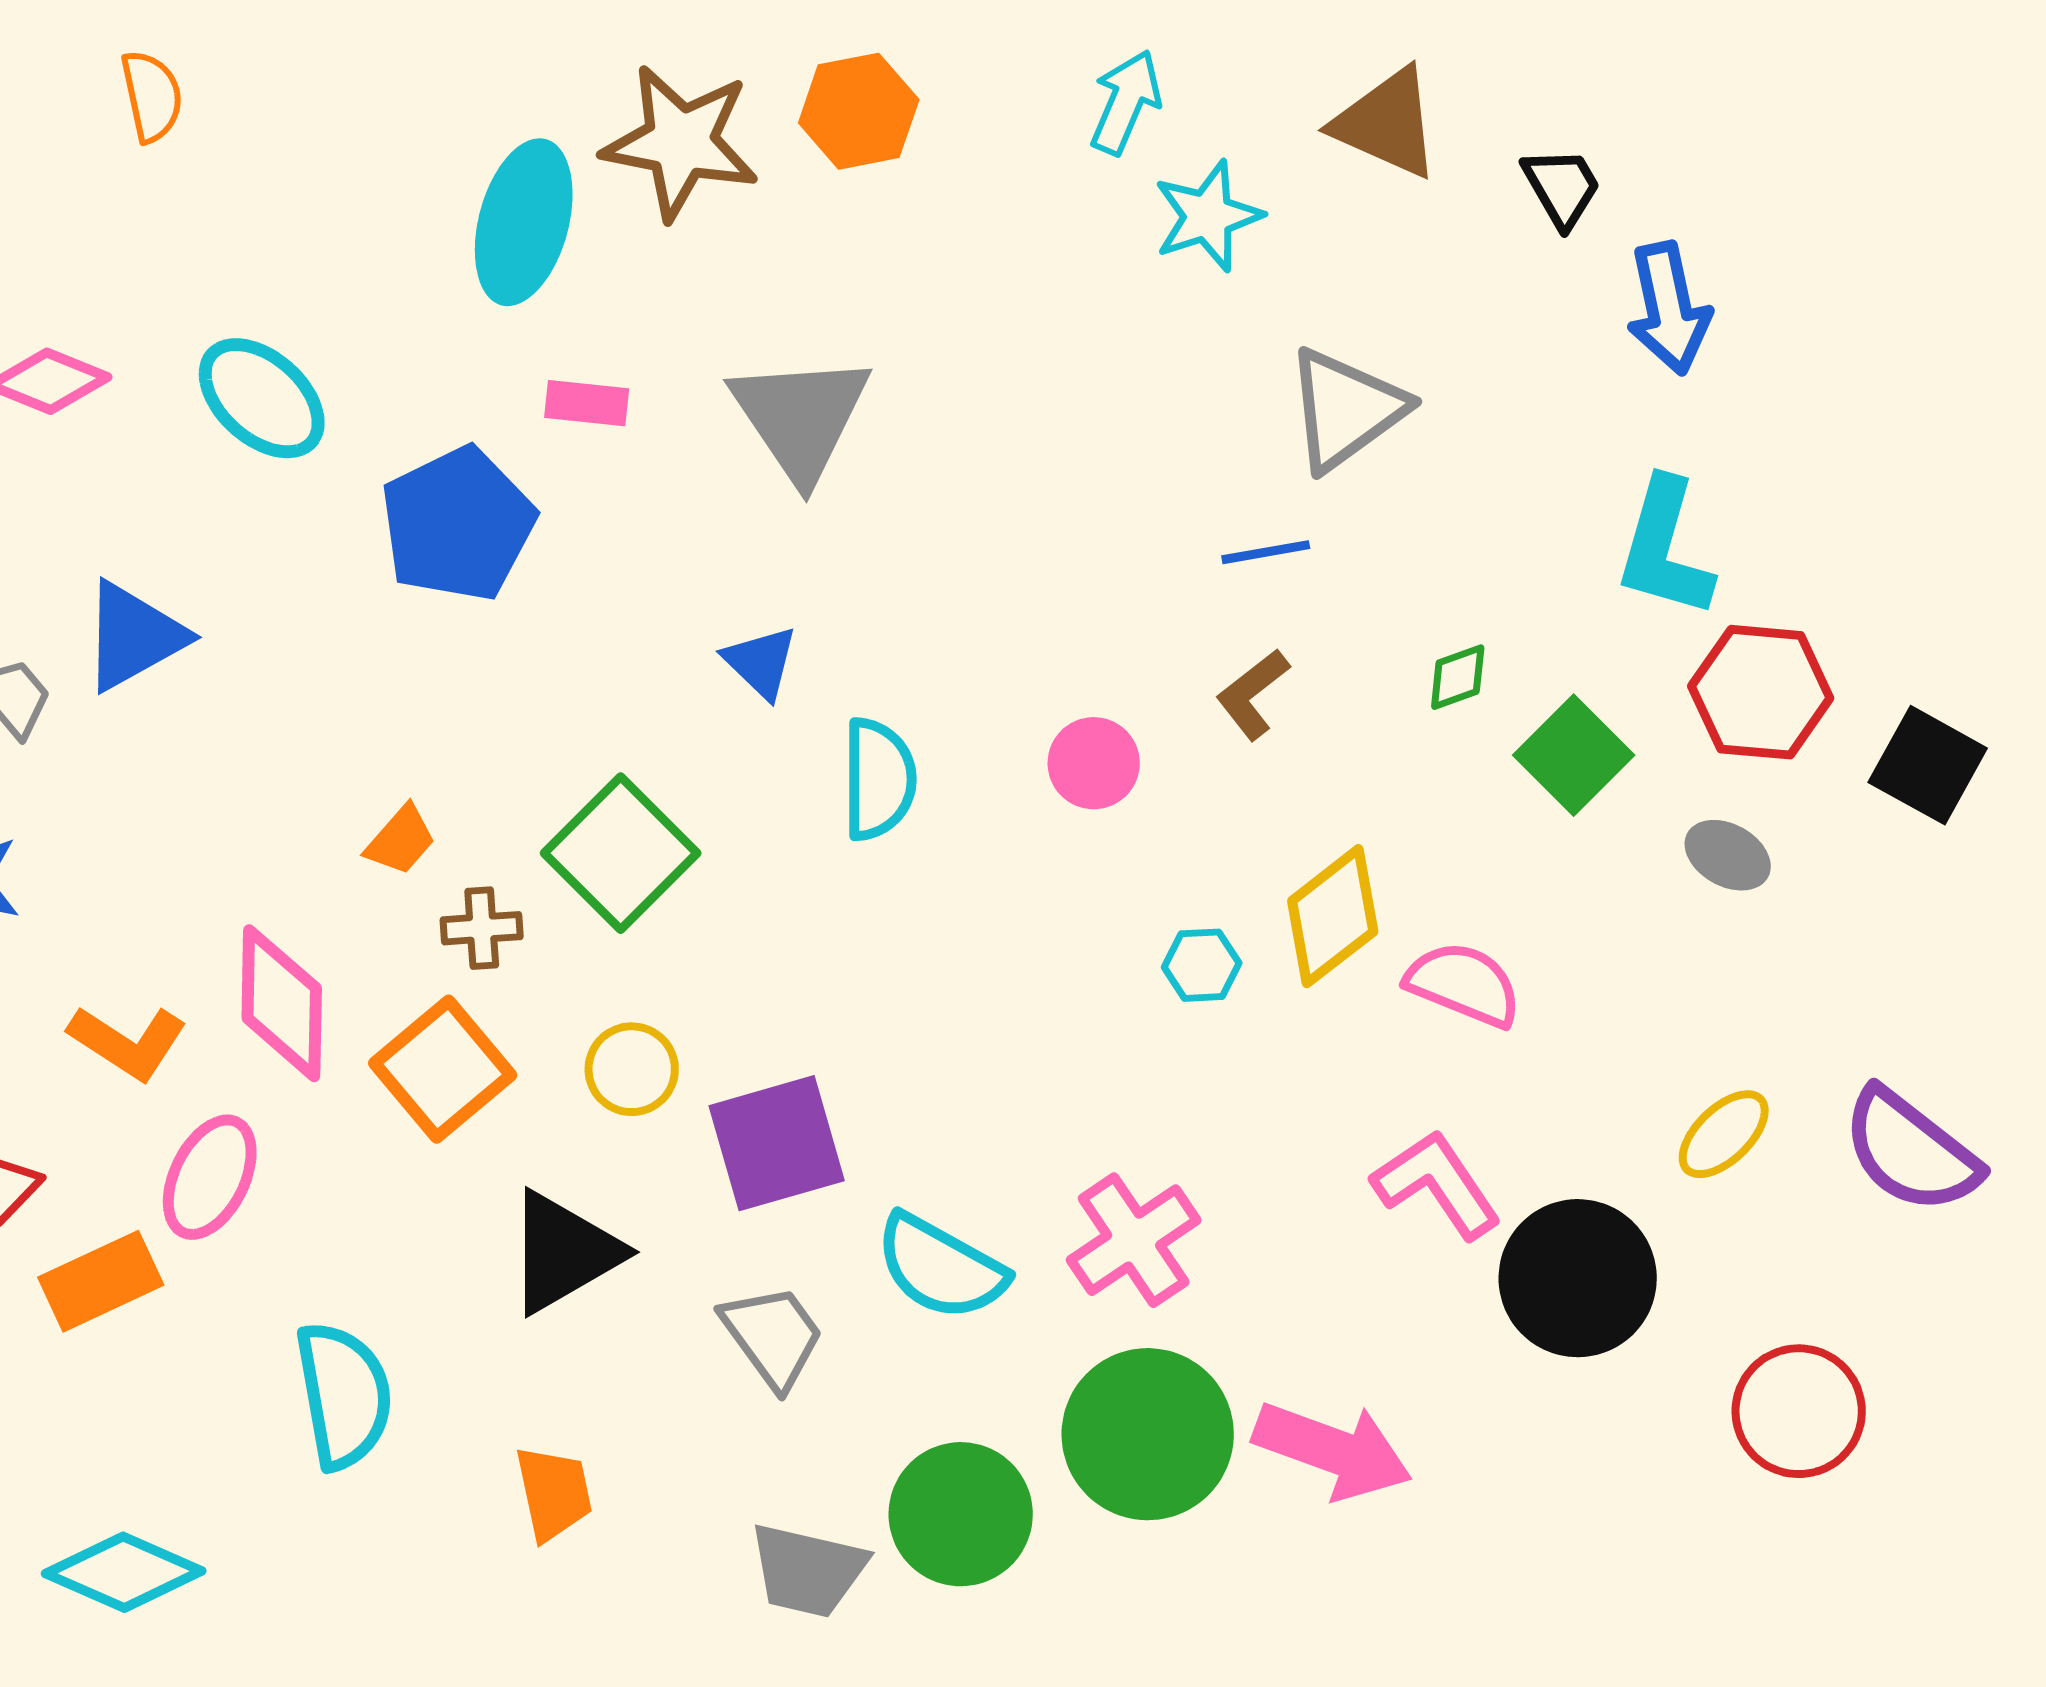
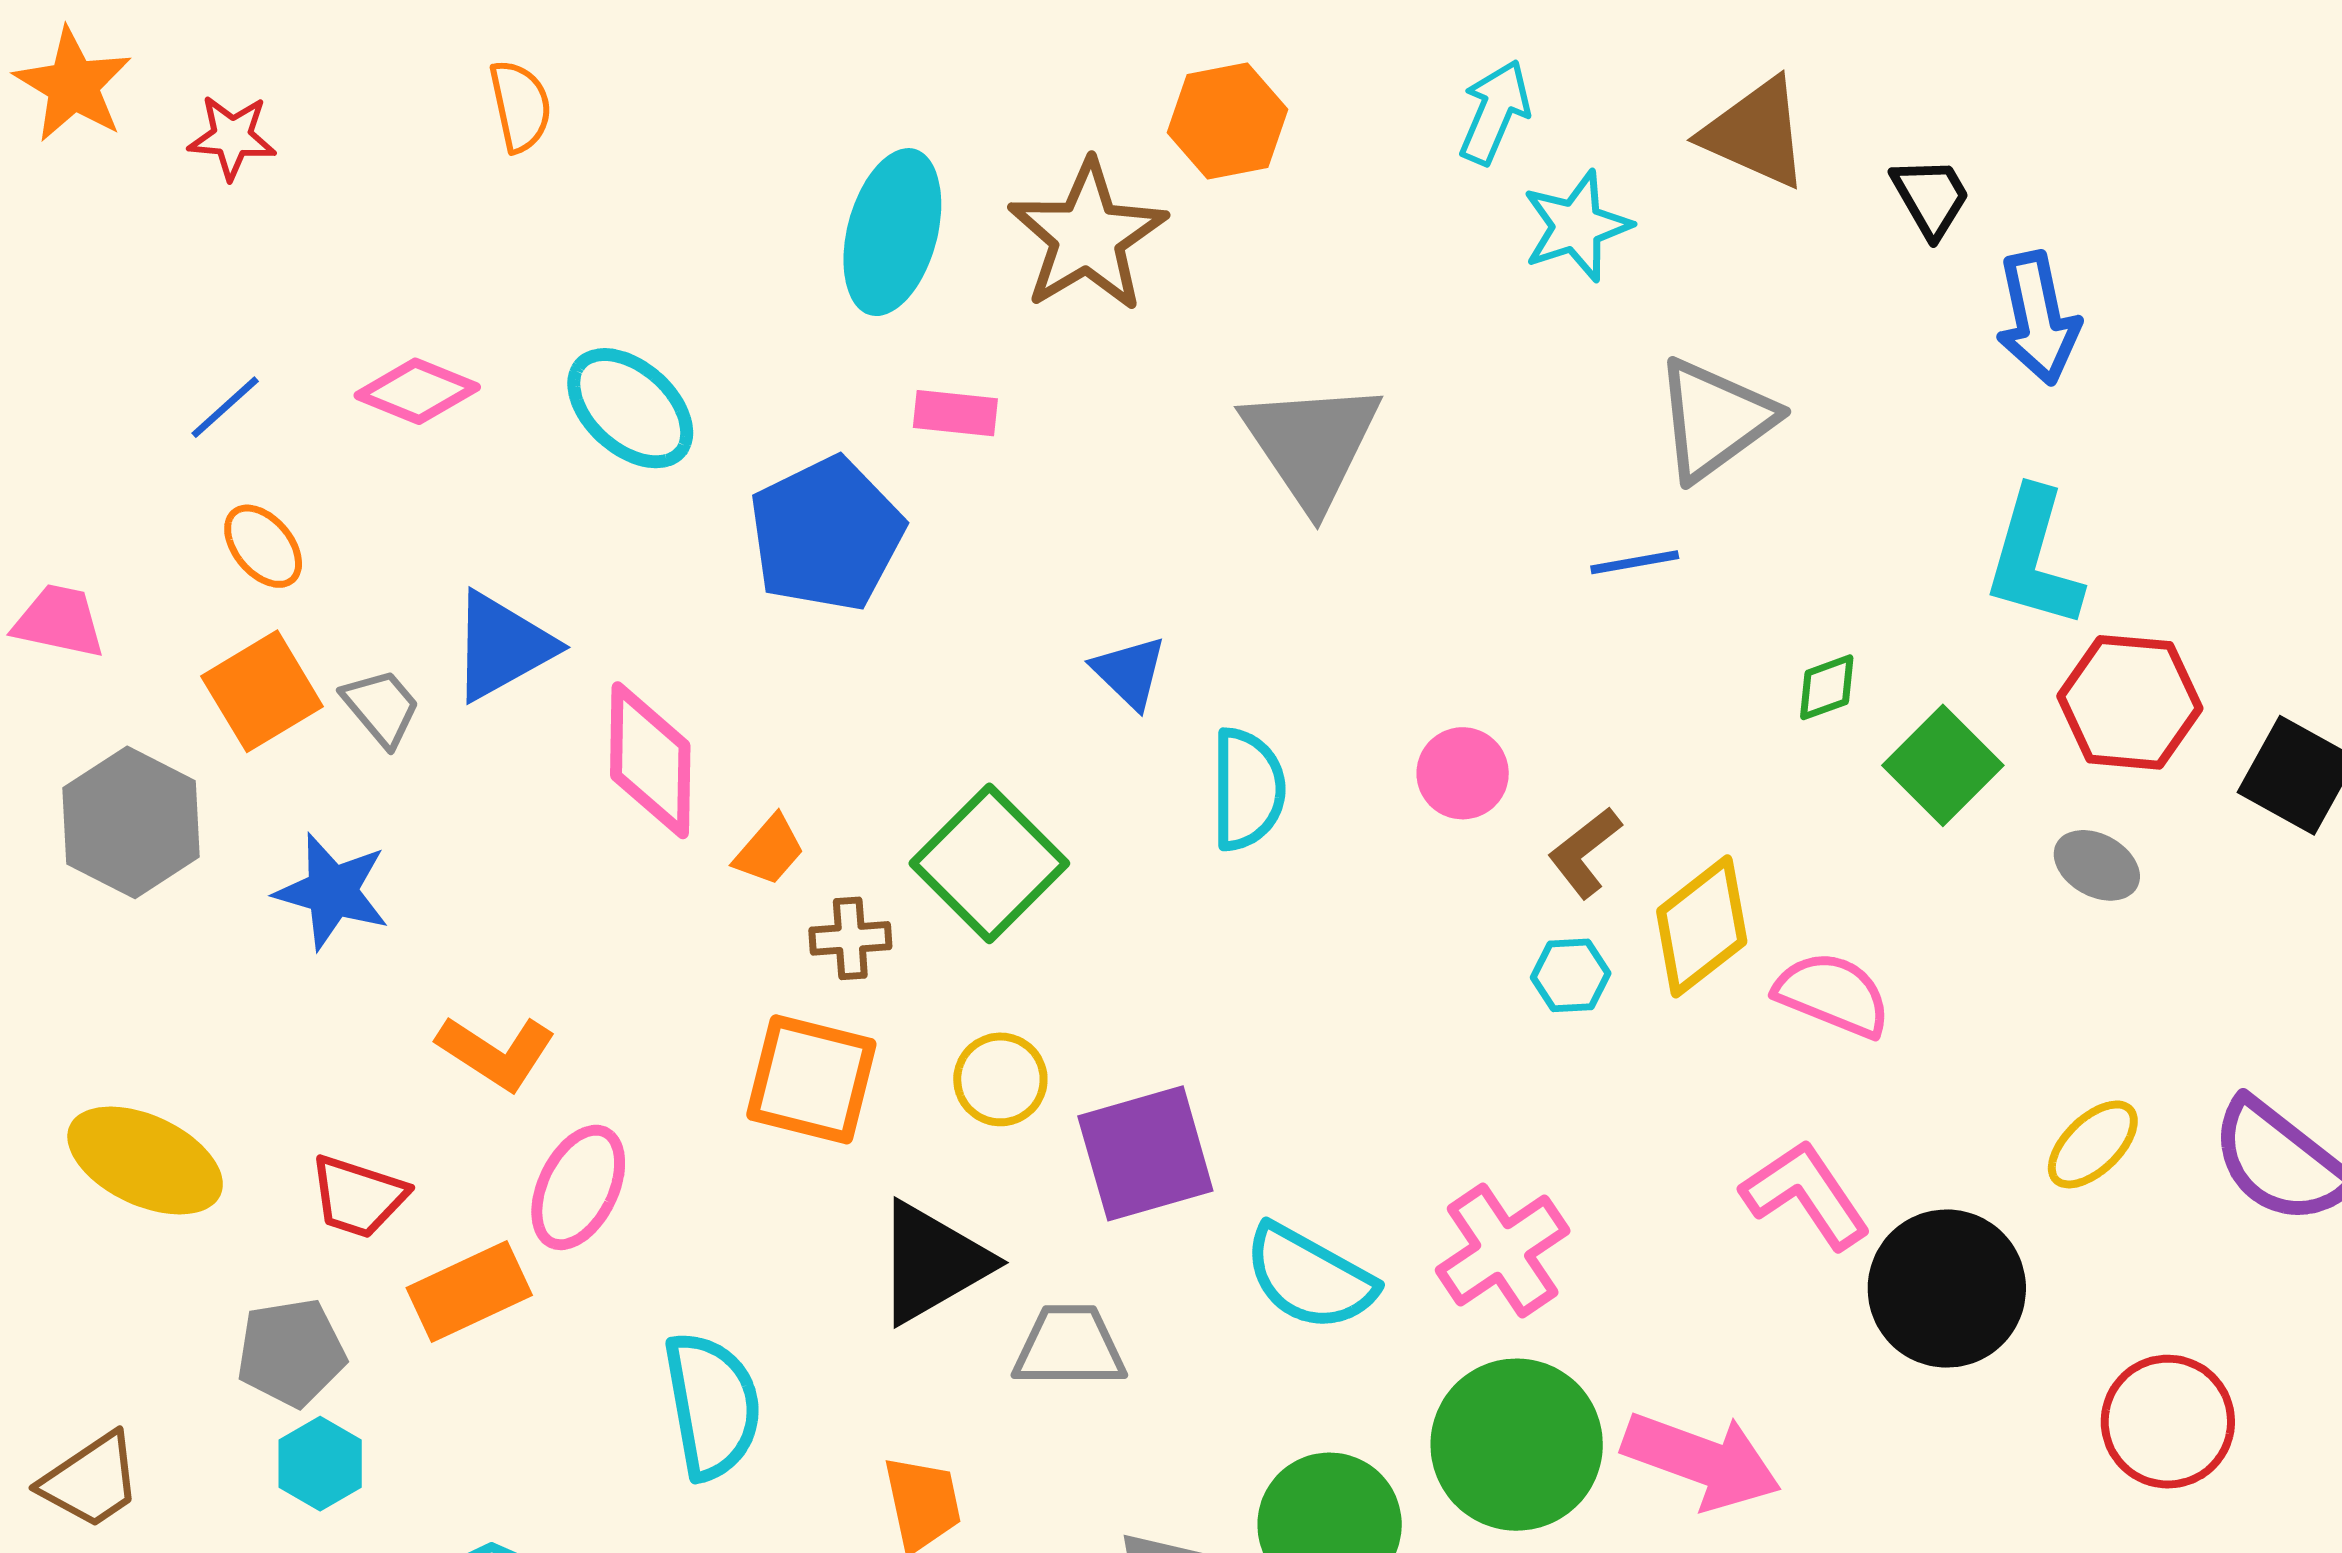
brown star: (681, 142) -> (1087, 236), moved, turned 30
gray triangle: (801, 417) -> (1312, 444), moved
brown L-shape: (1253, 694) -> (1585, 852), moved
pink diamond: (282, 1003) -> (650, 760), moved
orange square: (443, 1069) -> (811, 1079), turned -36
gray trapezoid: (773, 1336) -> (1069, 1347), moved, turned -54

